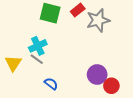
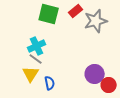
yellow triangle: (13, 63) -> (31, 74), moved
blue semicircle: (51, 84) -> (50, 83), turned 40

